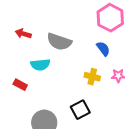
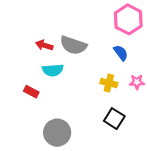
red arrow: (23, 34) -> (44, 45), moved
black square: (80, 110) -> (114, 119), moved, turned -30

